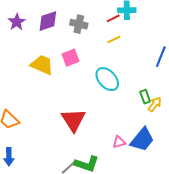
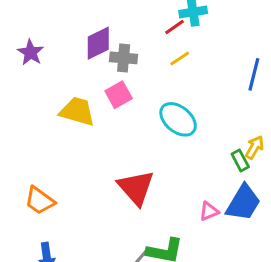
purple diamond: (48, 21) -> (98, 43), moved
gray cross: (79, 24) -> (124, 58), moved
green rectangle: (145, 97) -> (240, 160), moved

